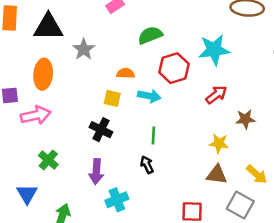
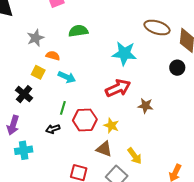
gray star: (84, 49) -> (35, 38), moved
red hexagon: (174, 68) -> (85, 120), moved
red arrow: (216, 95) -> (118, 88), size x1.4
brown star: (245, 119) -> (145, 106), moved
black arrow: (147, 165) -> (53, 129), turned -96

